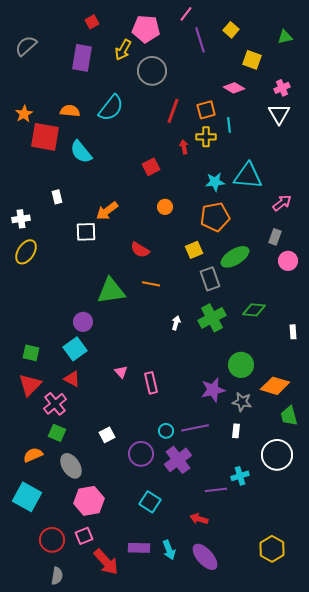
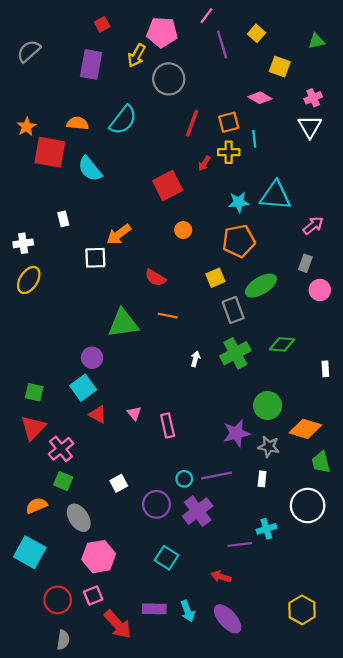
red arrow: (184, 147) -> (204, 163), turned -136
red square: (151, 167) -> (168, 186), size x1.5
red triangle: (72, 379) -> (98, 414), moved

